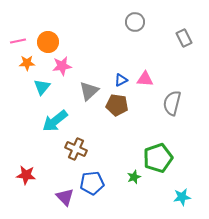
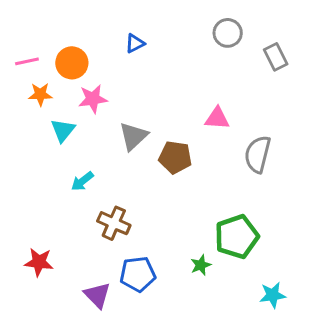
gray circle: (135, 22) -> (228, 33), moved
blue triangle: (121, 80) -> (135, 43), moved
cyan arrow: (55, 121) -> (82, 181), size x0.6

